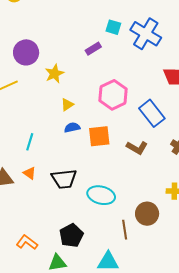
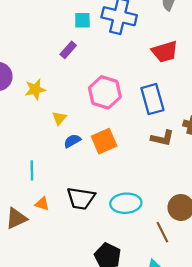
yellow star: (54, 74) -> (35, 89), turned 30
blue rectangle: (152, 113) -> (152, 99), turned 40
brown L-shape: (137, 148) -> (162, 138), moved
black trapezoid: (64, 179) -> (81, 198), turned 32

